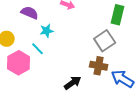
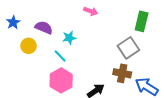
purple semicircle: (30, 13) -> (44, 28), moved
pink hexagon: (19, 63) -> (61, 80), moved

